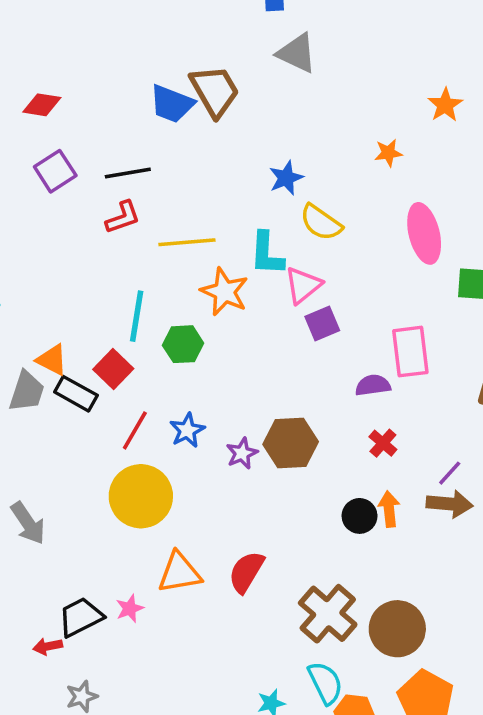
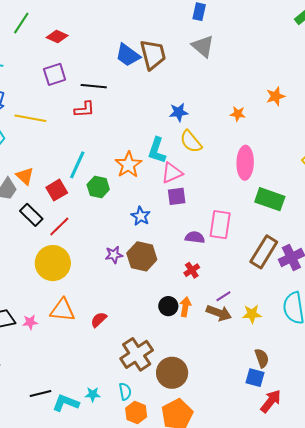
yellow line: (187, 242) -> (30, 118), moved
black rectangle: (76, 394) -> (31, 215), moved
blue star: (187, 430) -> (141, 216), moved, turned -30
red semicircle: (246, 572) -> (99, 320), size x0.7
cyan semicircle: (325, 683) -> (125, 391), size x0.7

